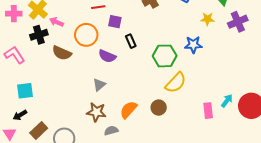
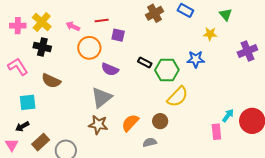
pink arrow: (56, 22) -> (73, 26), moved
purple cross: (238, 22) -> (247, 51), moved
black cross: (39, 35) -> (42, 47), turned 30
black rectangle: (131, 41) -> (145, 62), moved, turned -40
brown semicircle: (62, 53) -> (51, 81), moved
gray triangle: (99, 85) -> (102, 98), size x1.6
pink rectangle: (208, 111) -> (216, 132), moved
gray semicircle: (111, 131) -> (150, 142), moved

